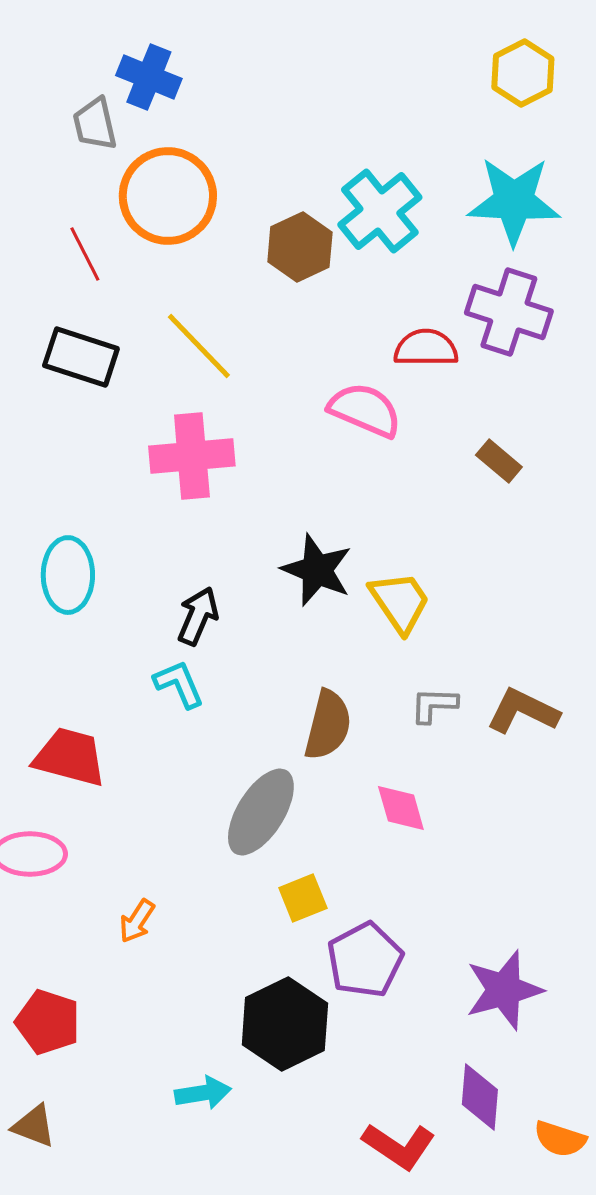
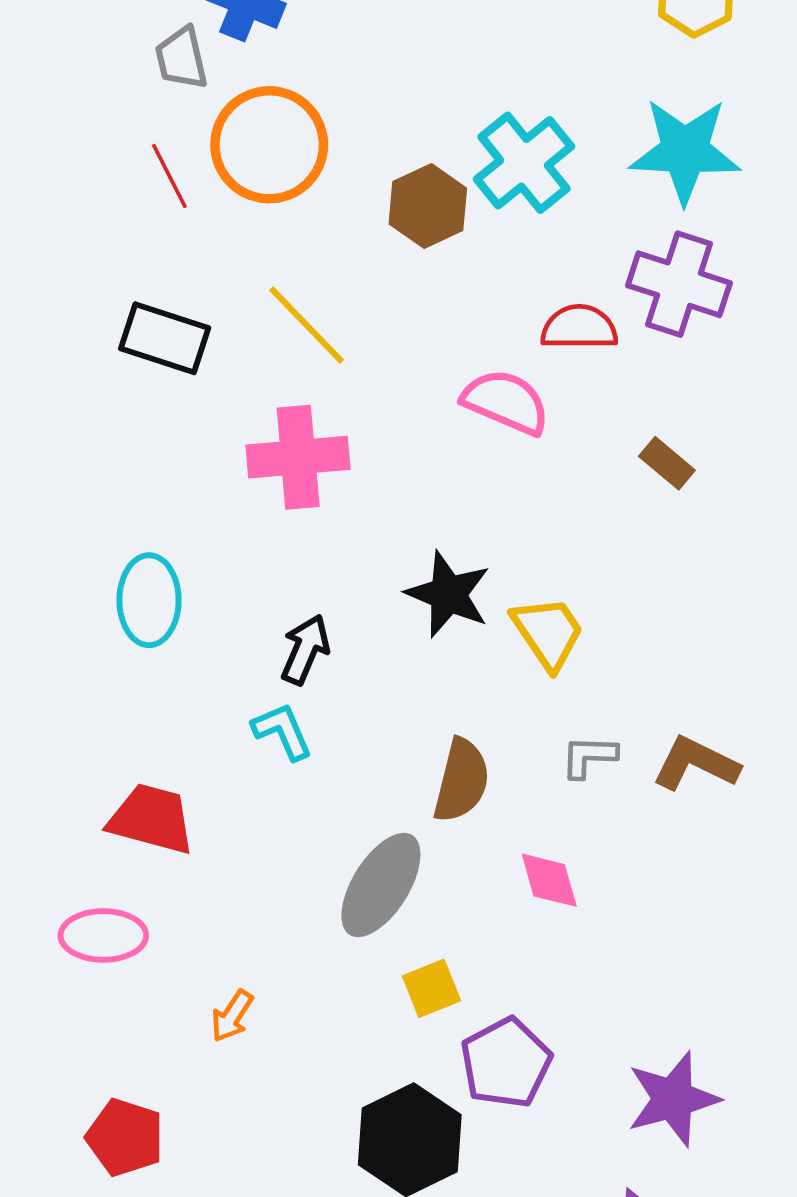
red line: (85, 254) -> (169, 176), moved

